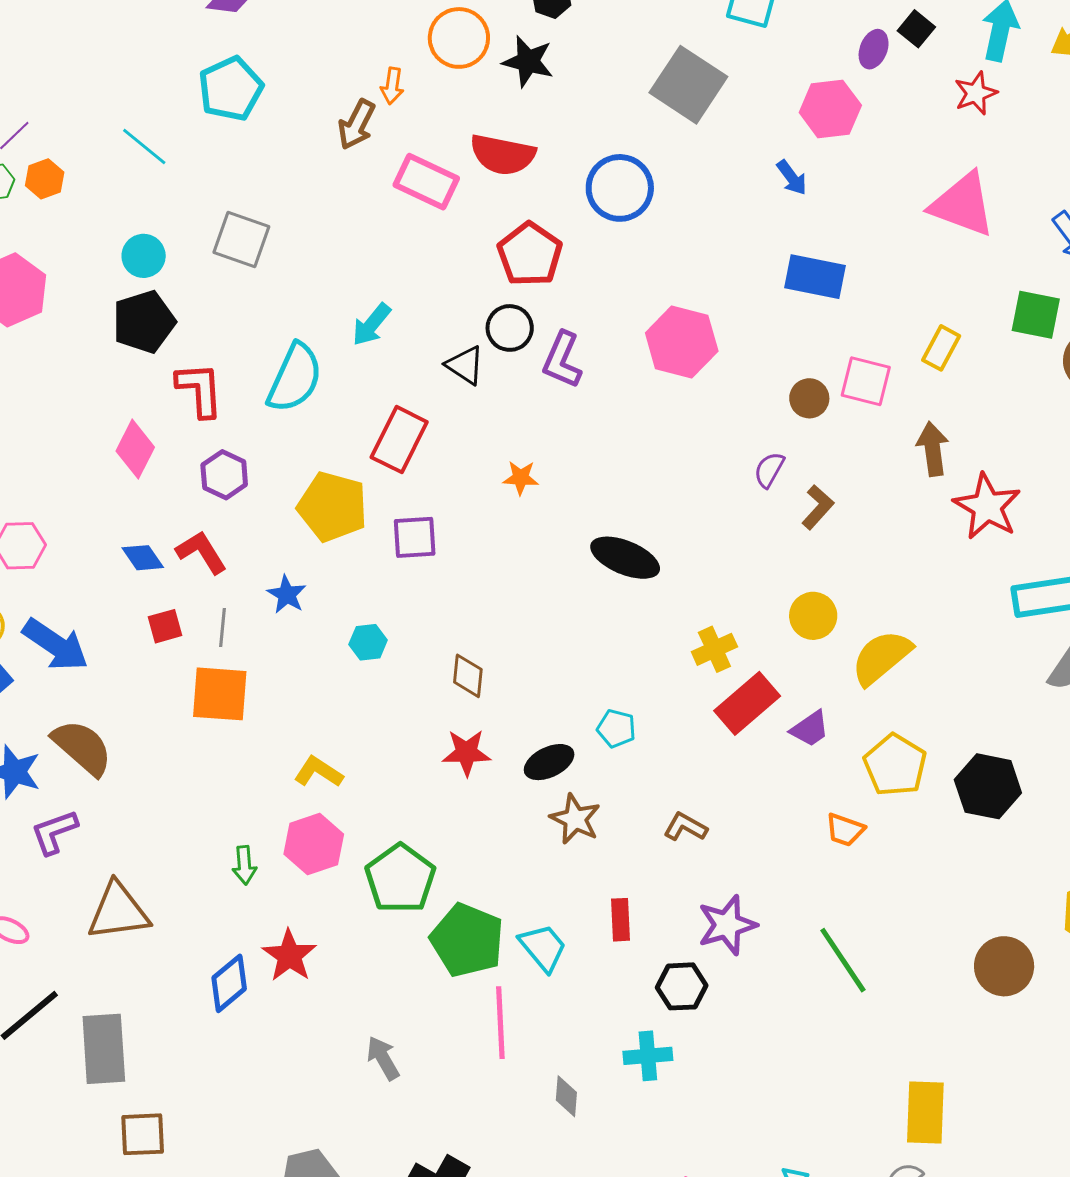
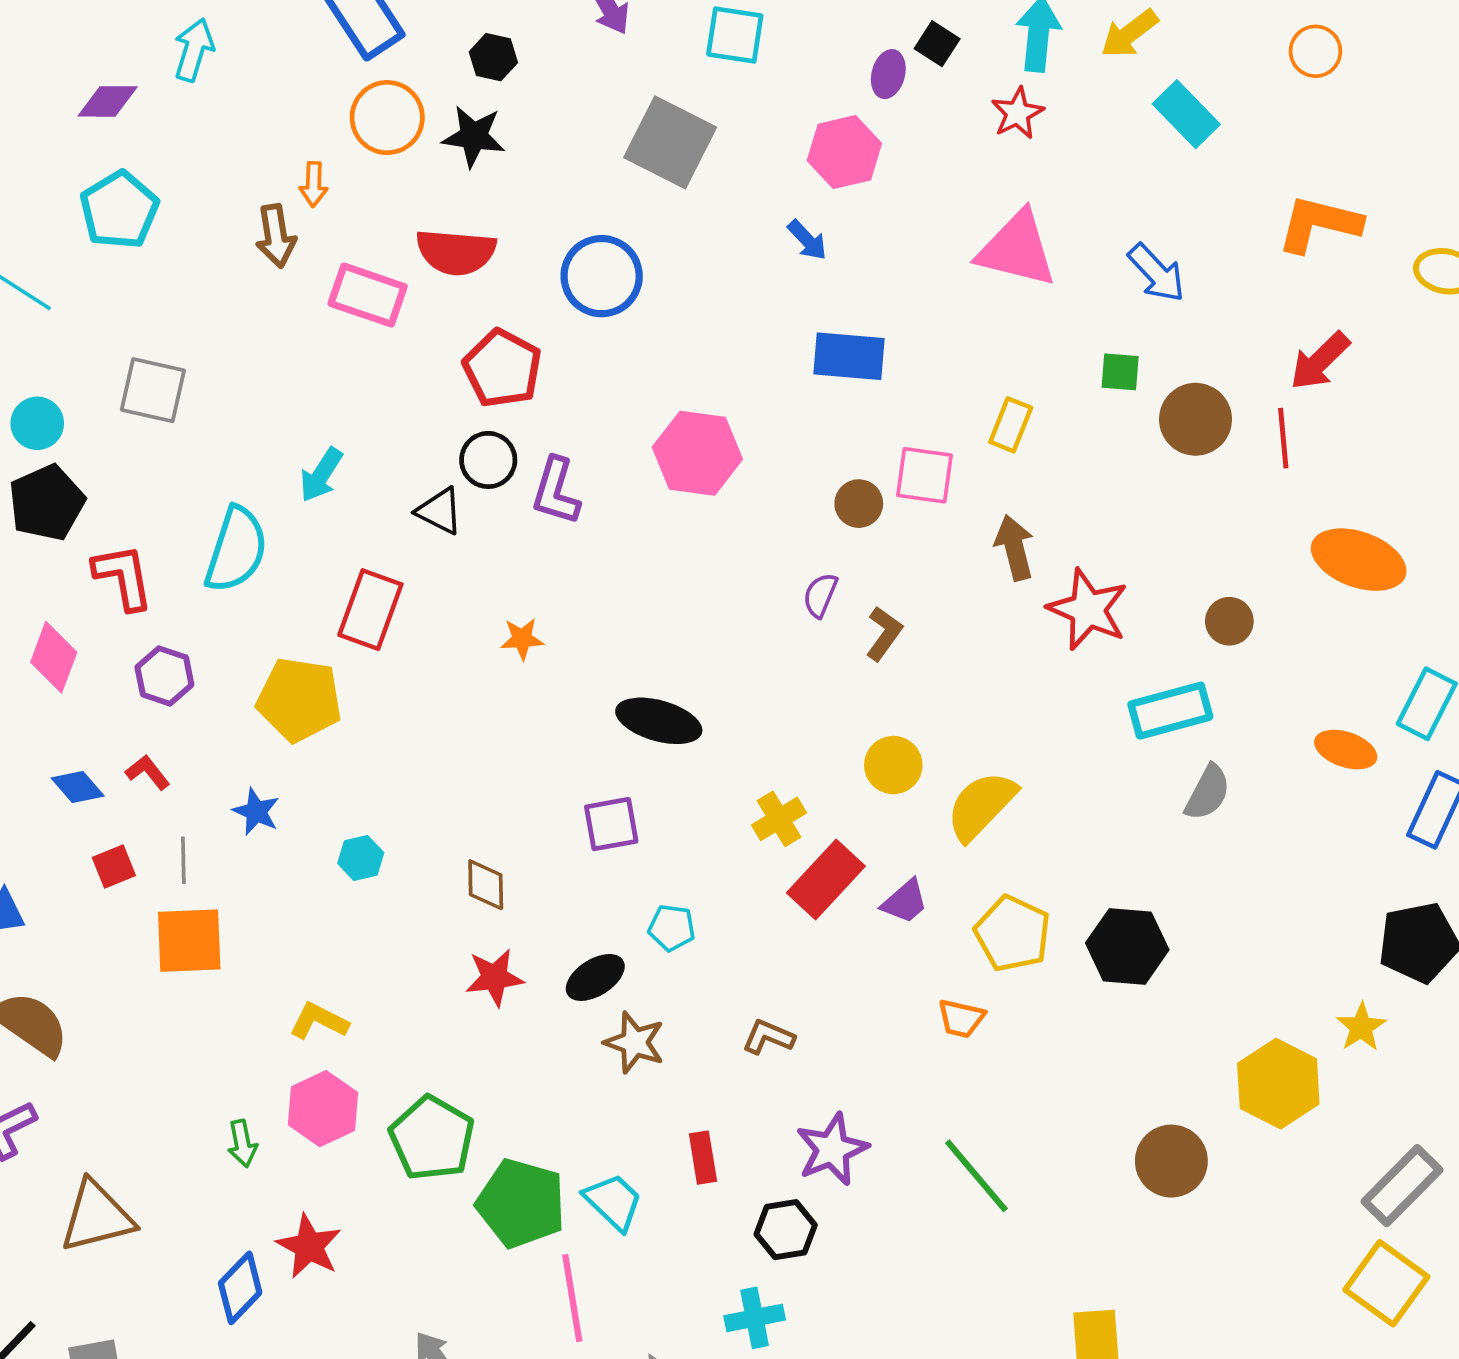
brown arrow: (357, 125) -> (276, 236), turned -30
green square: (1036, 315) -> (1120, 372), size x0.7
purple square: (415, 537) -> (611, 824), moved
red L-shape: (201, 552) -> (148, 772), size x0.7

